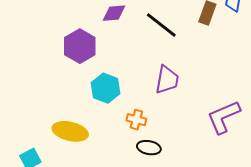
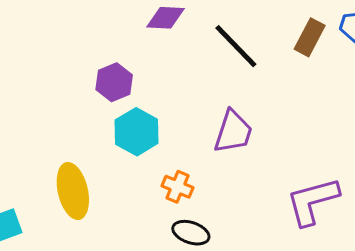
purple hexagon: (80, 46) -> (114, 82), moved, size x0.7
yellow ellipse: (70, 131) -> (73, 191), turned 56

